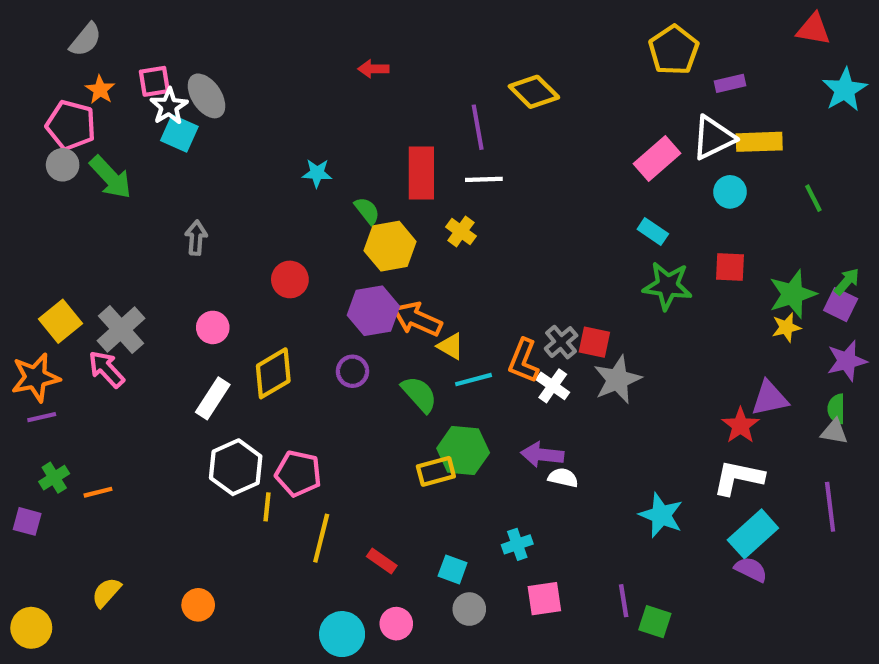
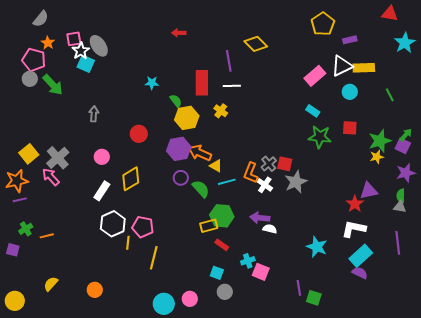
purple circle: (352, 371) -> (181, 178), moved
red rectangle: (382, 561) -> (222, 245), moved
pink square: (544, 599) -> (261, 272), moved, turned 30

